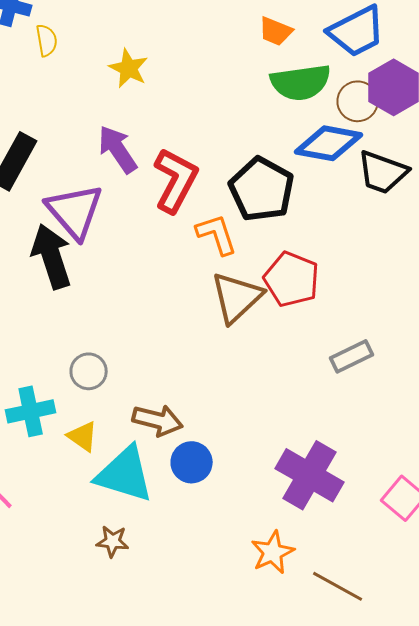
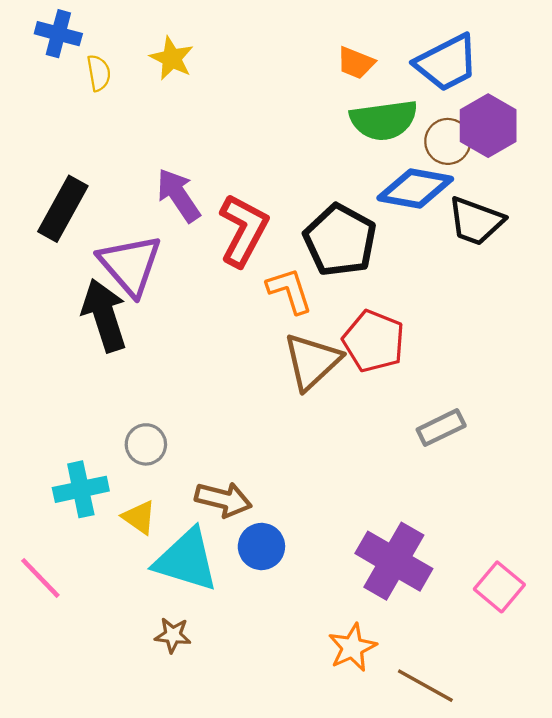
yellow star: (129, 68) -> (172, 58), moved

